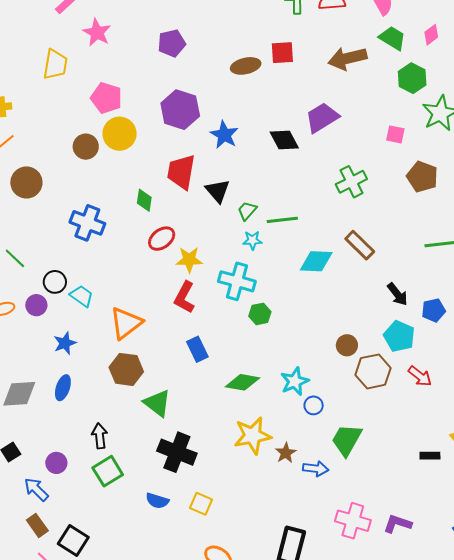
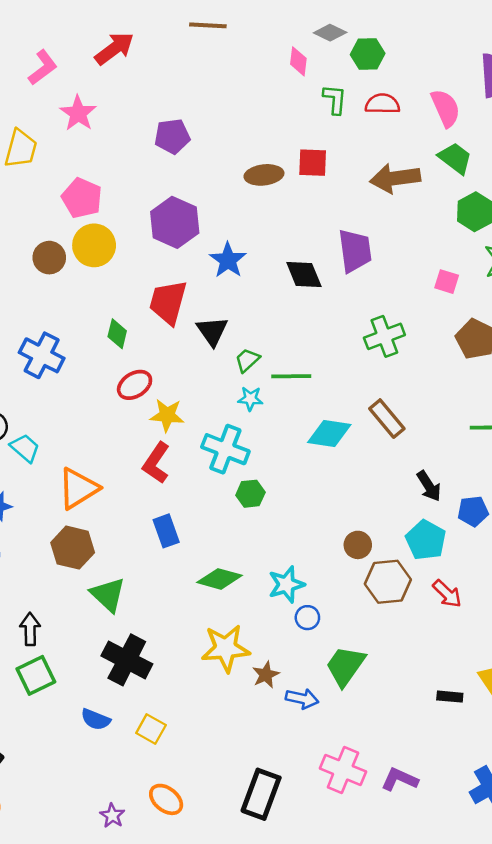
purple trapezoid: (322, 118) -> (355, 251), turned 108

